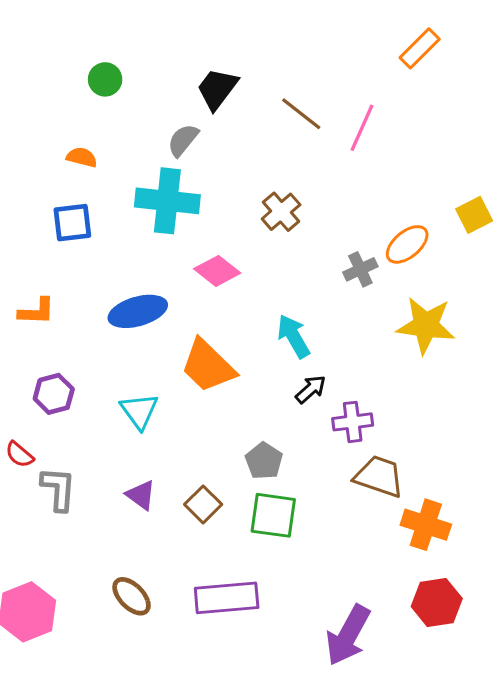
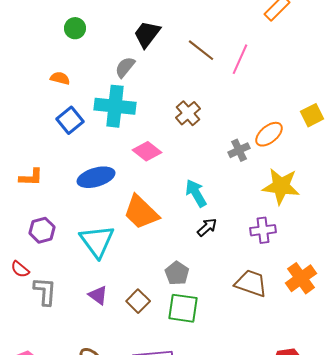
blue square: (72, 223) -> (70, 120), moved, turned -32
cyan triangle: (139, 411) -> (97, 241), size x1.4
purple cross: (353, 422) -> (263, 230), moved
orange cross: (426, 525) -> (301, 278), moved, turned 36

